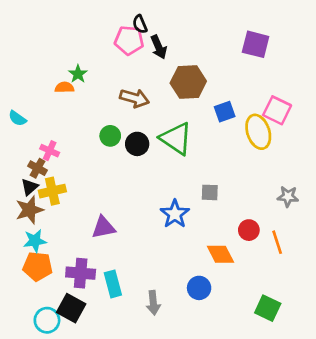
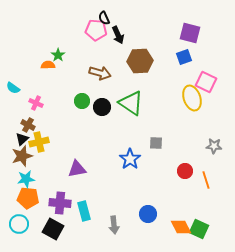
blue square: (225, 112) -> (184, 57), moved
pink cross: (50, 151) -> (36, 103), moved
orange diamond: (221, 254) -> (181, 227), moved
cyan circle: (47, 320) -> (19, 224), moved

